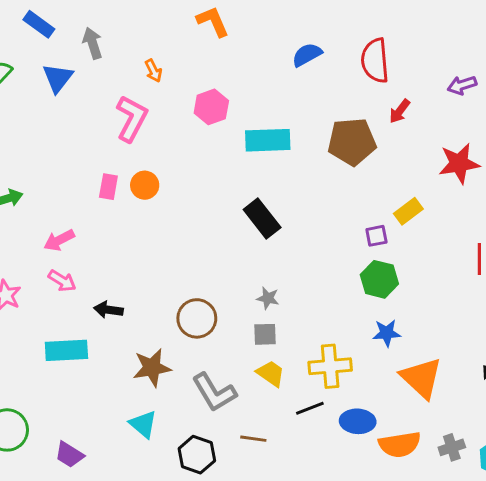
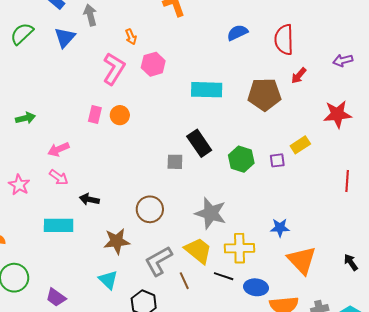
pink hexagon: (211, 107) -> (153, 64), moved
green hexagon: (379, 279) -> (241, 159), moved
gray star: (268, 298) -> (211, 213), moved, size x2.0
gray square: (265, 334) -> (175, 162), moved
yellow trapezoid: (271, 373) -> (198, 251), size x1.4
gray L-shape: (214, 392) -> (158, 261), turned 88
black line: (310, 408) -> (224, 276), turned 36
brown line: (253, 439) -> (184, 281), moved, turned 54

